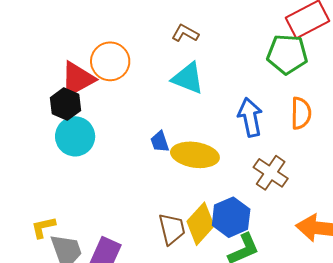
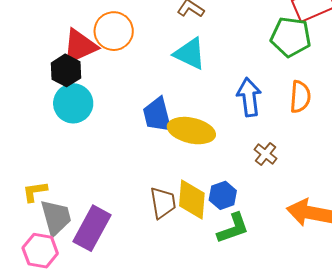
blue trapezoid: (160, 142) -> (157, 115), size x1.6
brown cross: (271, 173) -> (266, 154), size x0.7
blue hexagon: (231, 217) -> (223, 195), size x0.7
yellow diamond: (200, 224) -> (192, 200), turned -42

